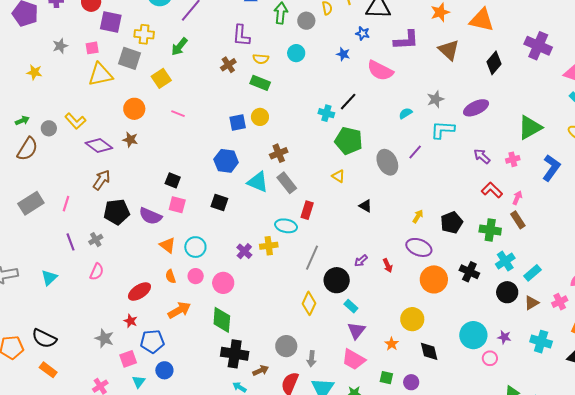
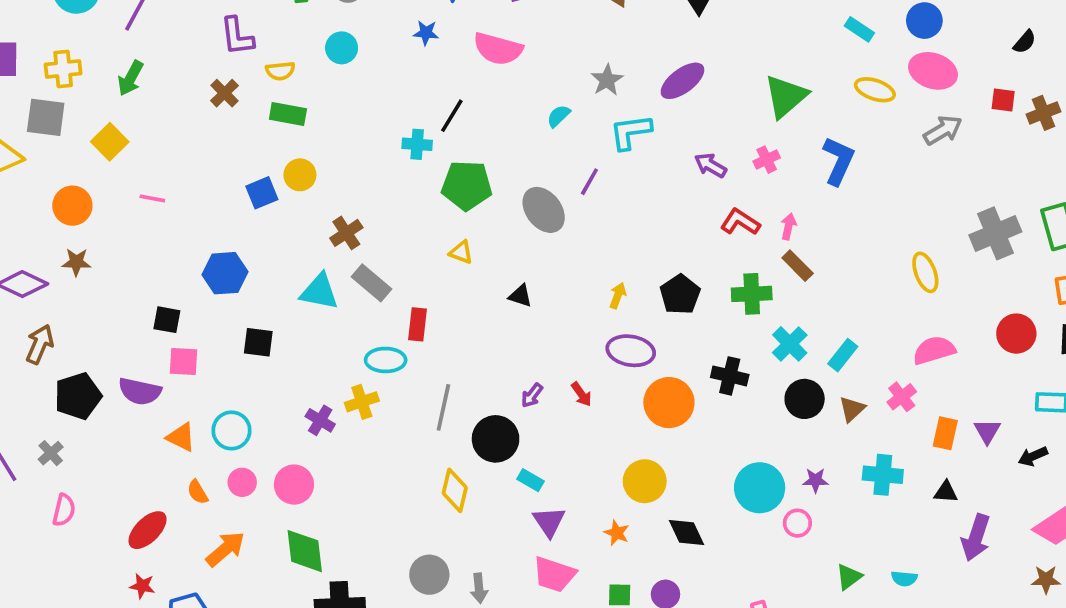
blue hexagon: (226, 161) -> (225, 273), moved

